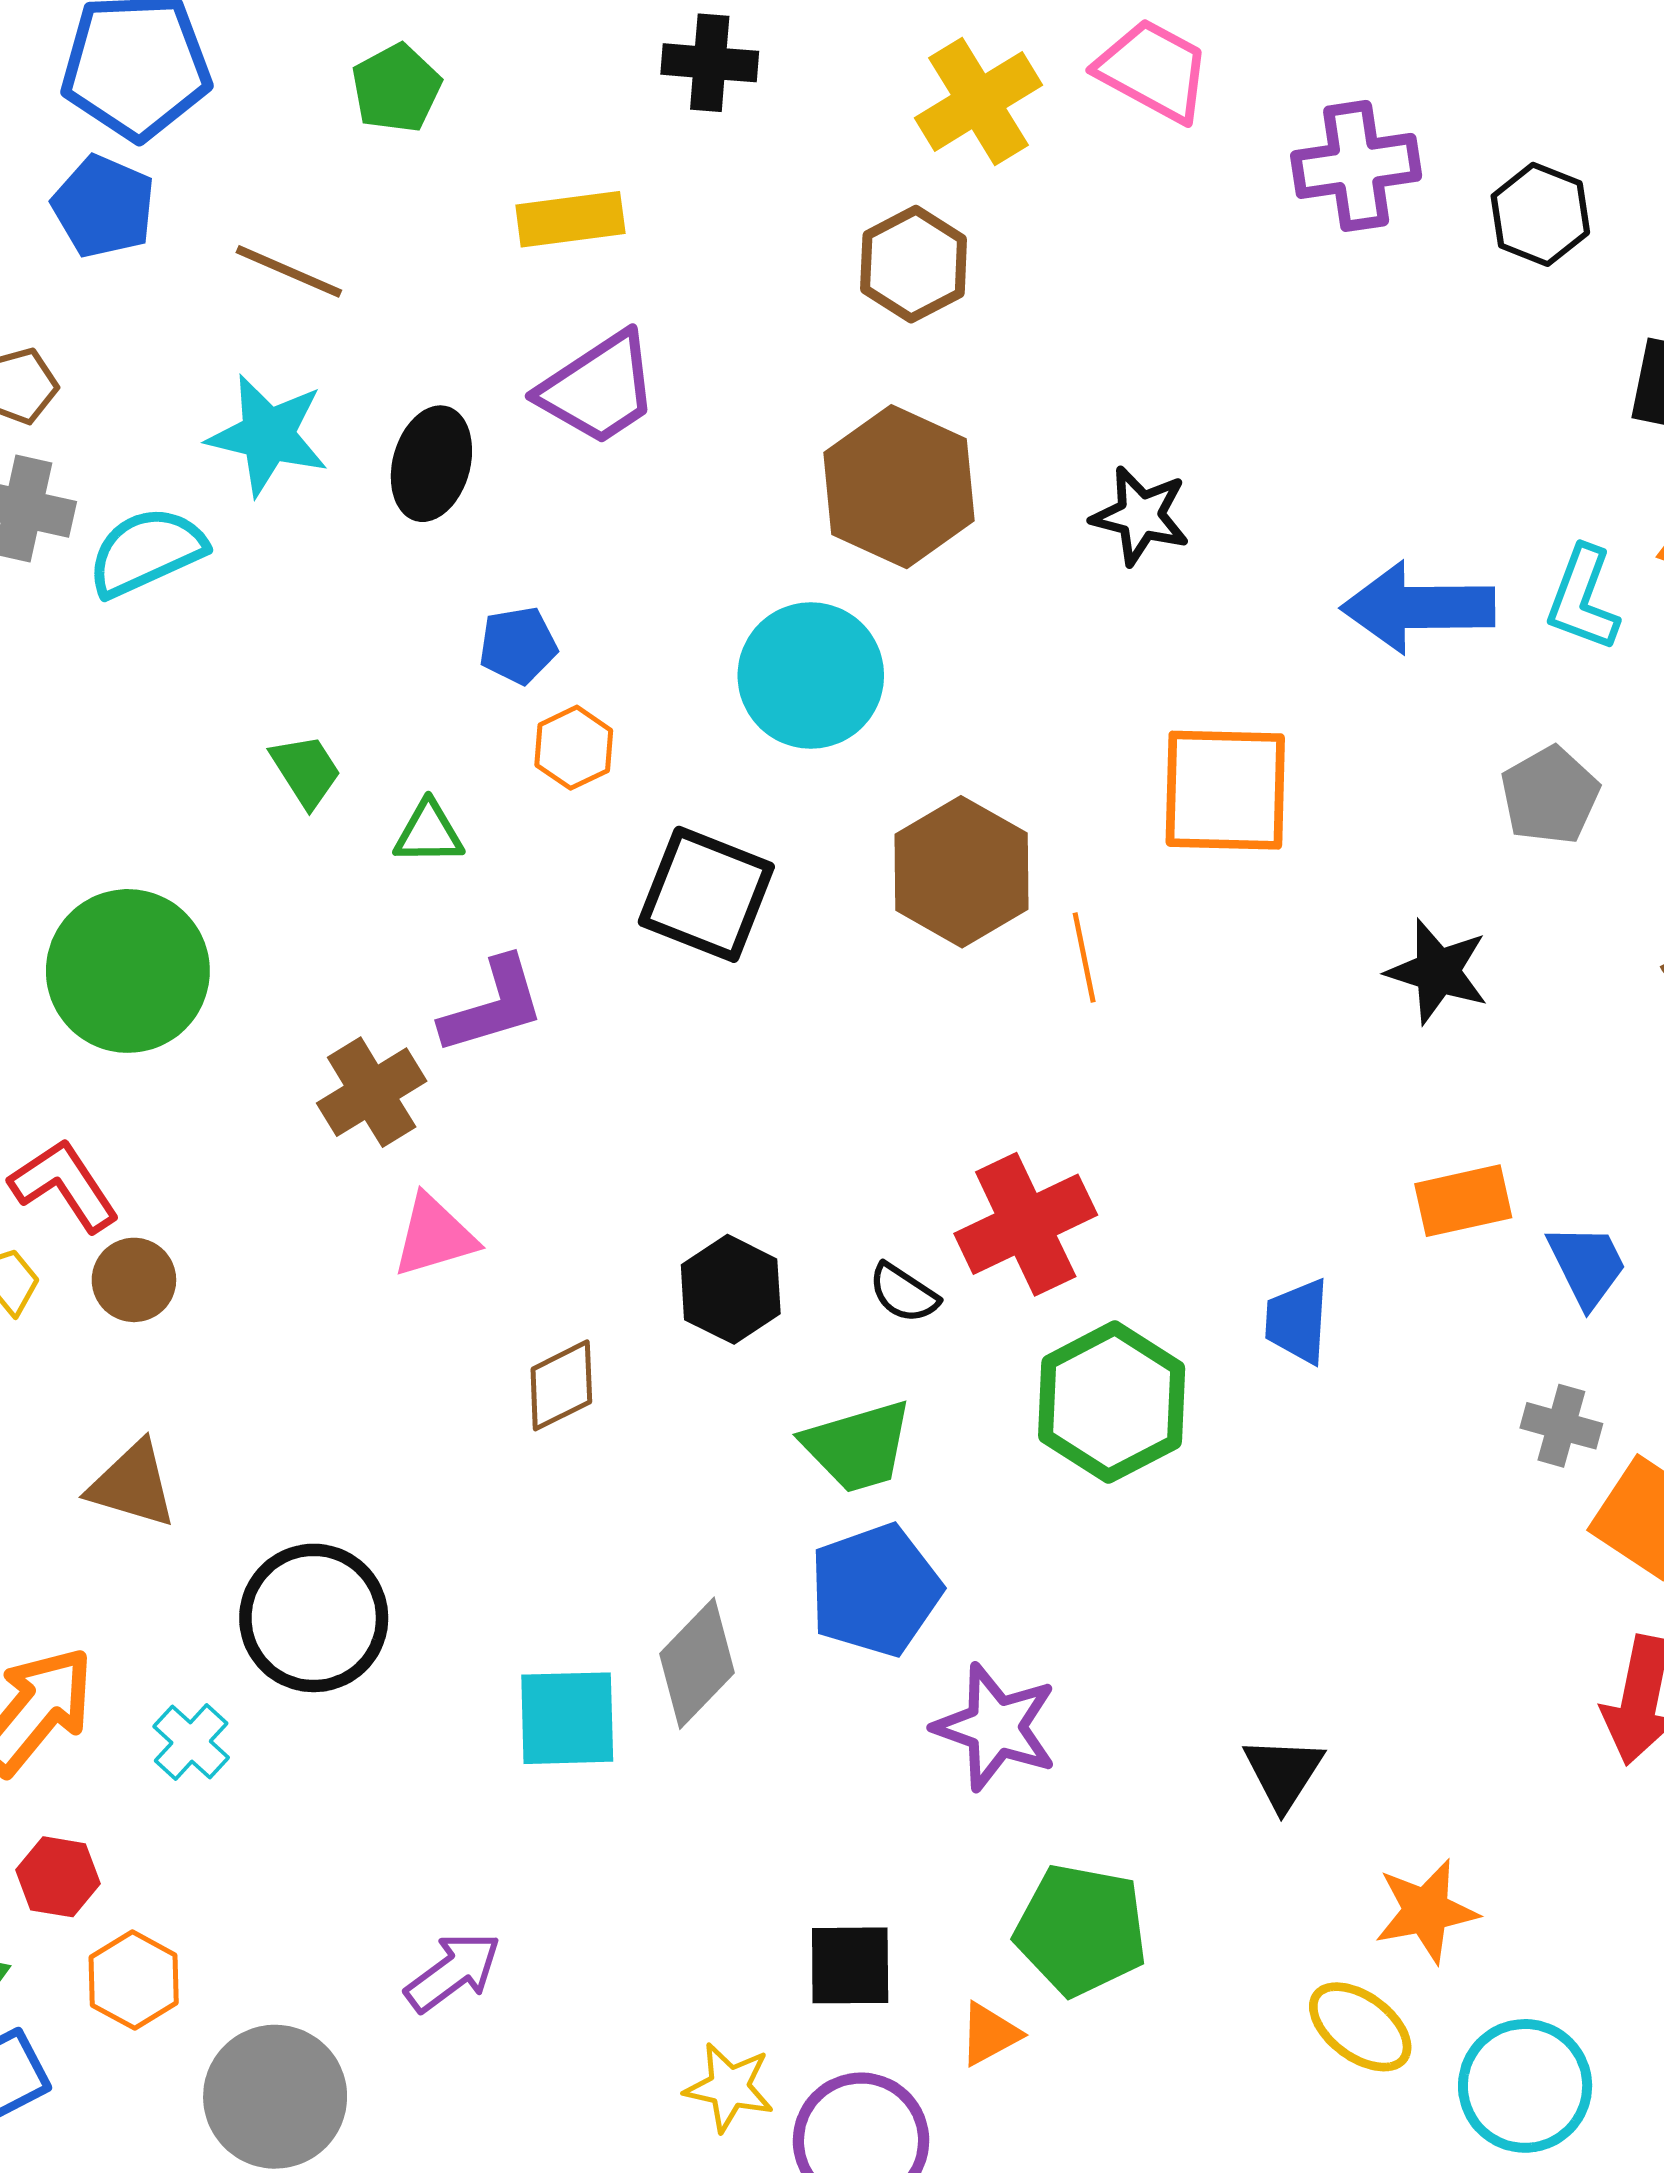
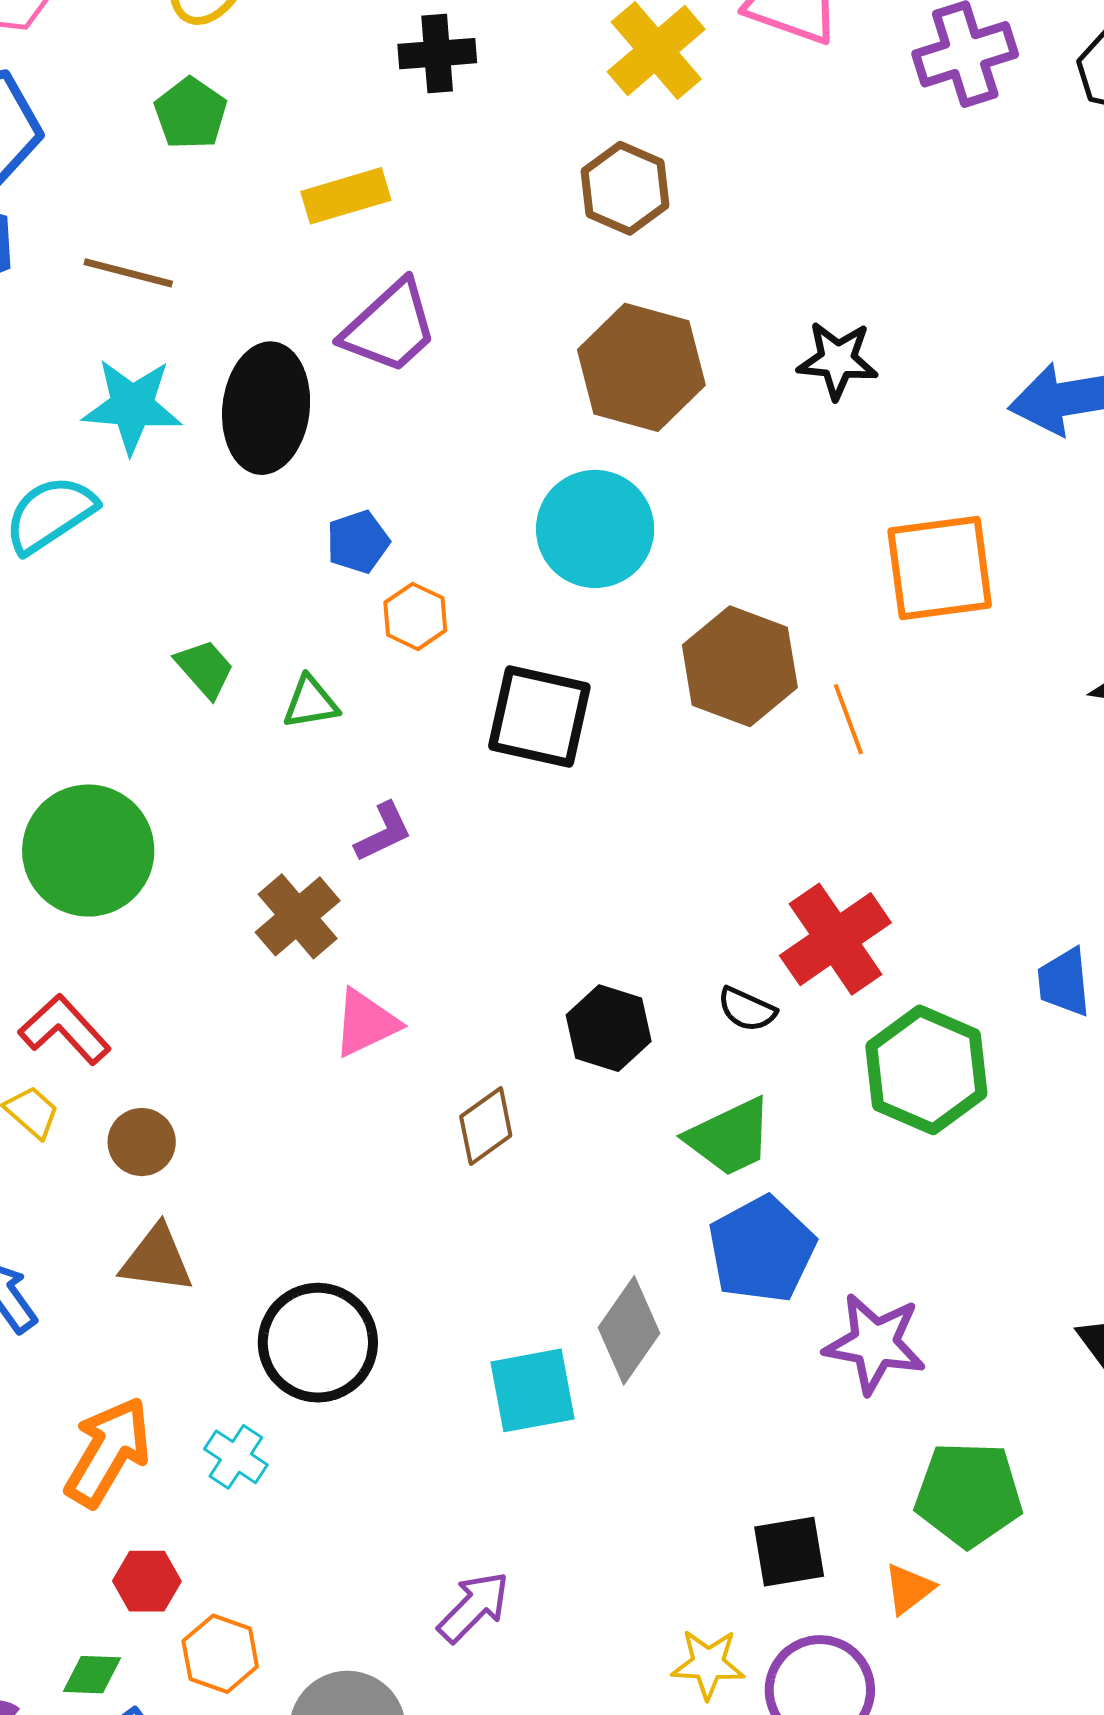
black ellipse: (431, 464) -> (266, 408), size x1.4
purple L-shape: (493, 1006) -> (383, 832), size x0.7
brown circle: (134, 1280) -> (142, 1142), moved

